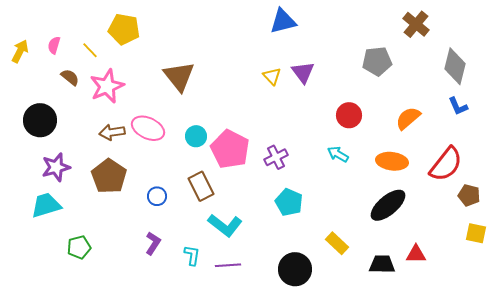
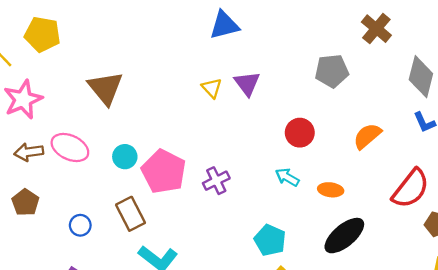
orange ellipse: (392, 161) -> (331, 190), moved, size x0.7
brown pentagon: (109, 176) -> (25, 202), size x0.7
cyan pentagon: (289, 202) -> (270, 240), moved

